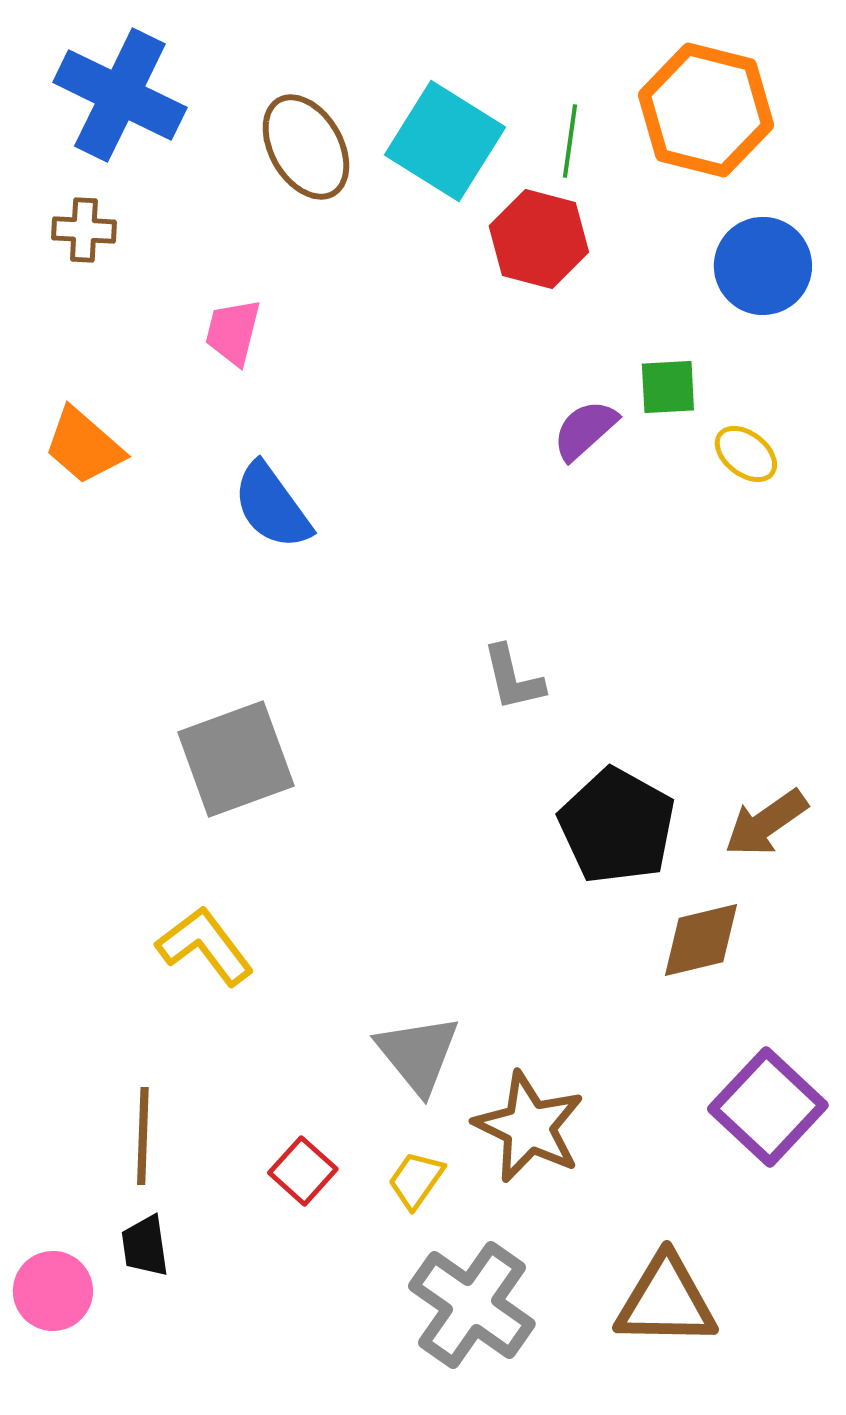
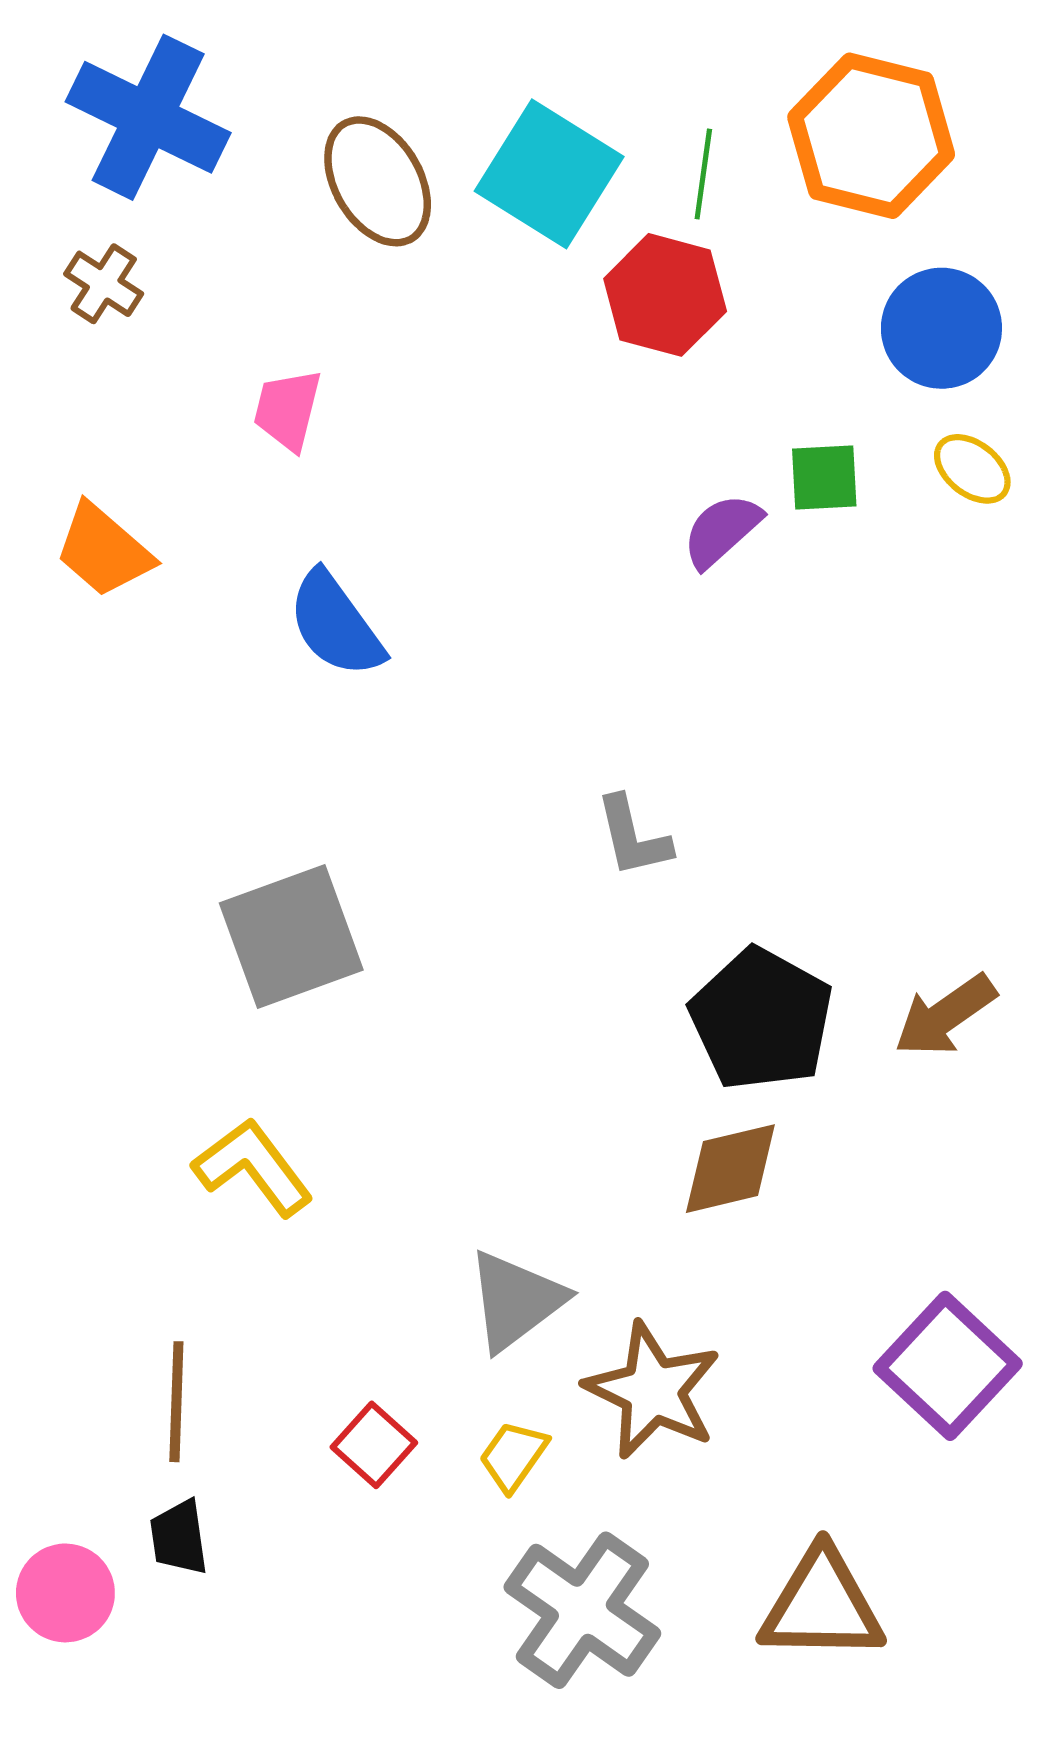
brown cross: (84, 230) -> (104, 284), turned 30
yellow ellipse: (746, 454) -> (972, 469), moved
brown diamond: (701, 940) -> (730, 1169), moved
gray triangle: (418, 1054) -> (516, 1301), turned 32

